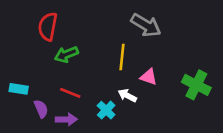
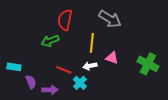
red semicircle: (48, 27) -> (65, 20), moved
red line: (70, 93) -> (64, 70), moved
white arrow: (127, 96) -> (90, 66), moved, turned -40

